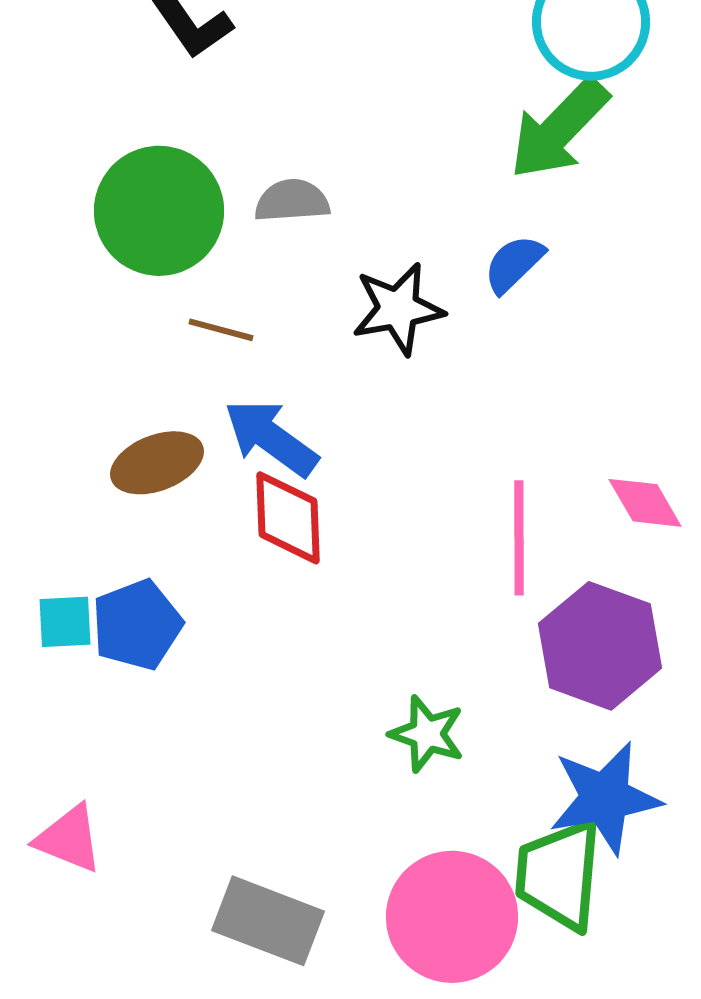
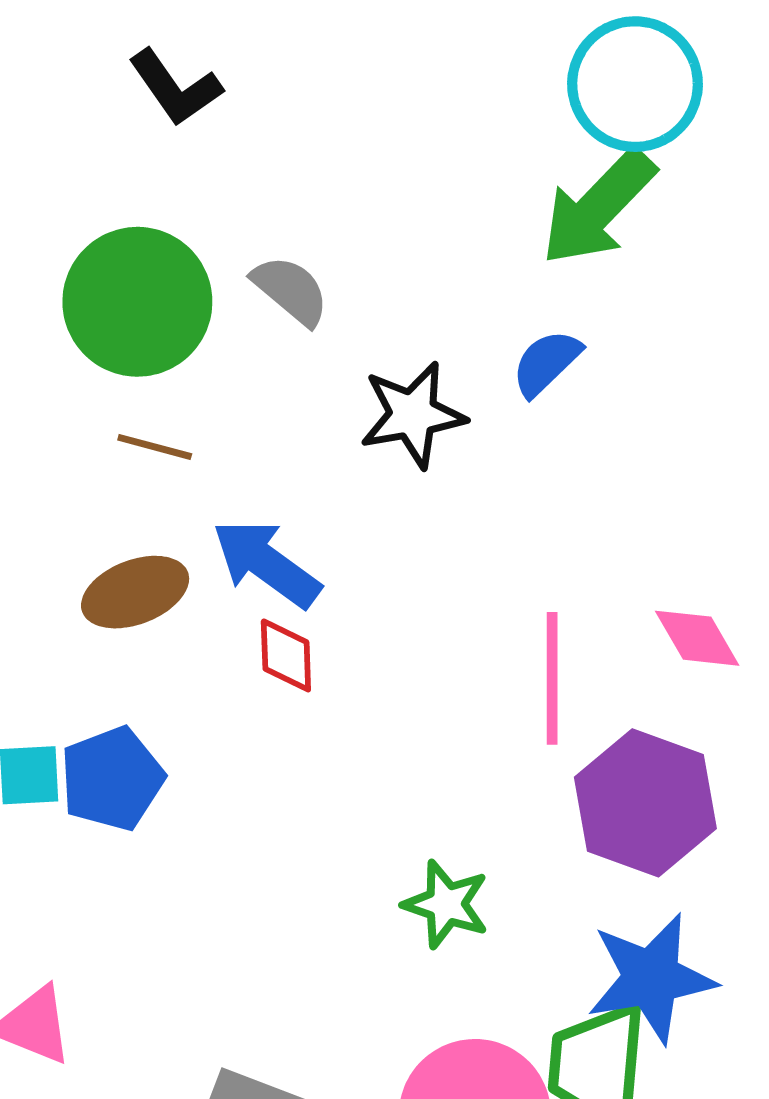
gray semicircle: (292, 201) -> (291, 290), turned 44
brown line: (221, 330) -> (155, 447), moved
red diamond: (288, 518) -> (286, 655), size x0.7

